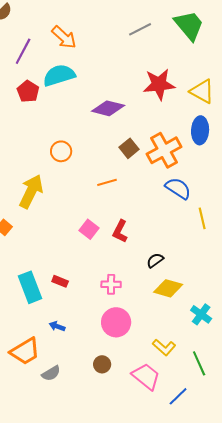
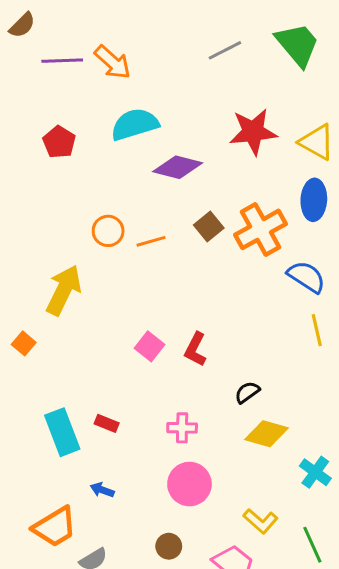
purple line: (23, 51) -> (62, 61), moved, turned 60
cyan semicircle: (59, 75) -> (135, 124), moved
orange line: (107, 182) -> (151, 241), moved
blue semicircle: (178, 188) -> (306, 277), moved

